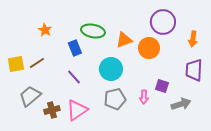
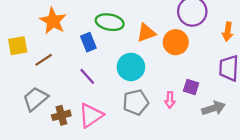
orange star: (45, 30) -> (53, 21), size x1.6
yellow square: (16, 64) -> (18, 46), moved

